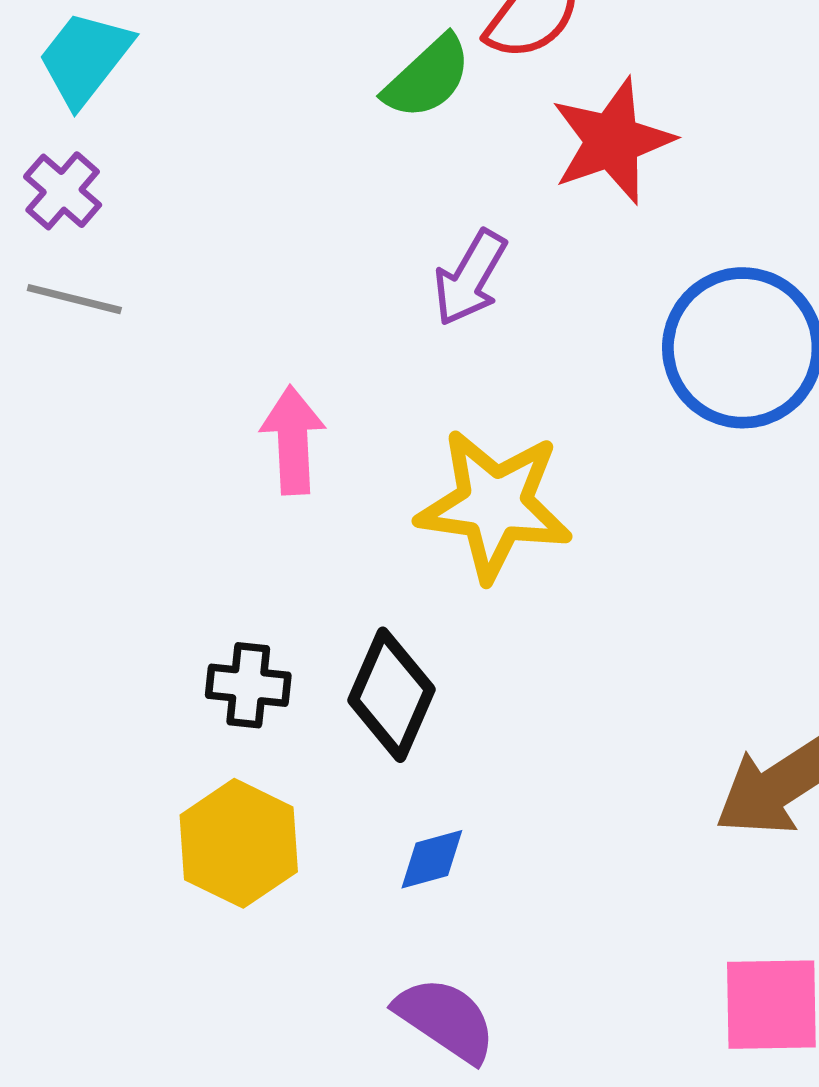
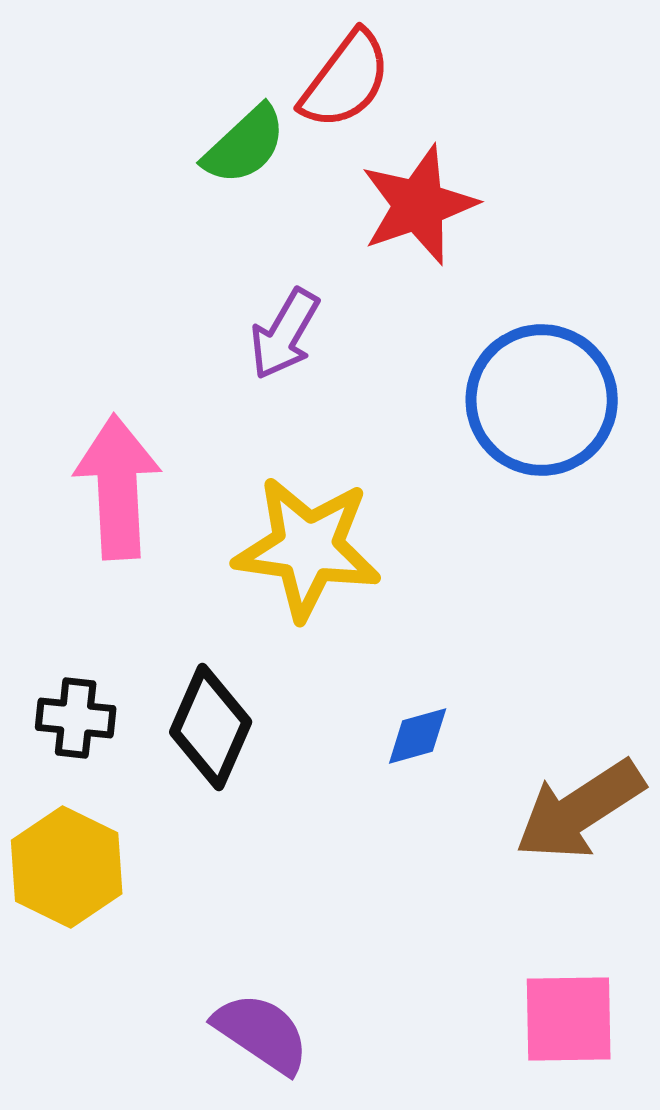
pink arrow: (293, 440) -> (118, 487), size x1.4
blue diamond: (432, 859) -> (418, 736), moved

